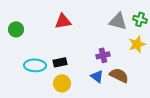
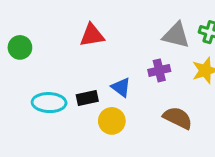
purple cross: (103, 55) -> (159, 70), moved
blue triangle: (97, 76) -> (121, 87), moved
yellow circle: (62, 83) -> (112, 121), moved

